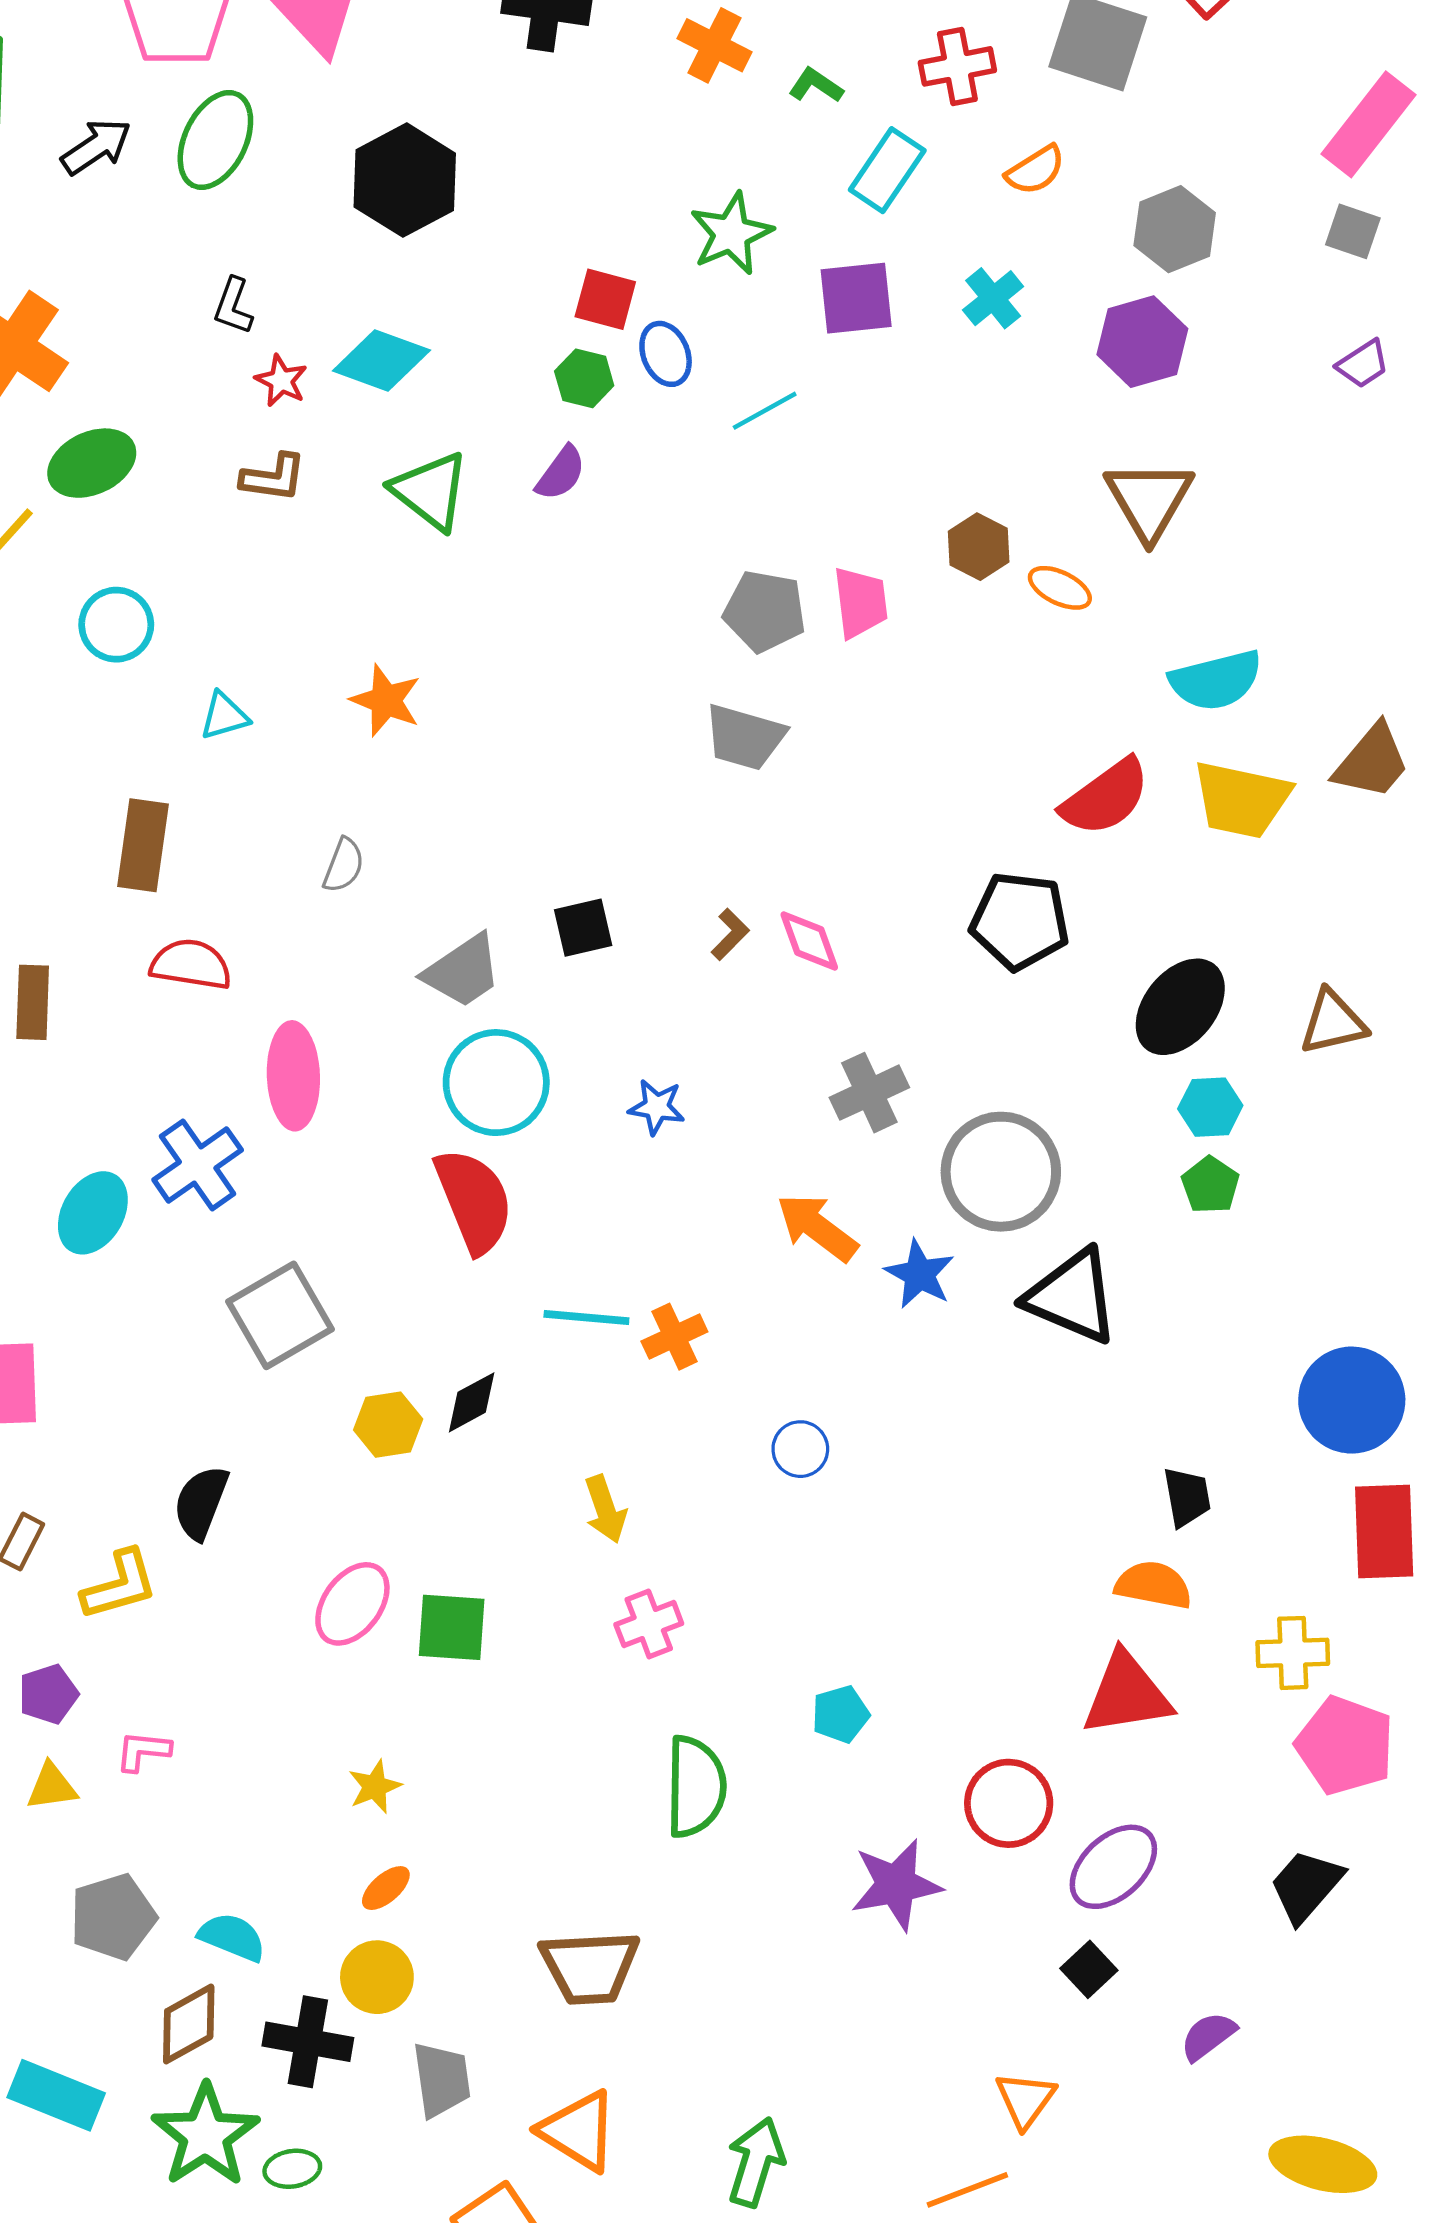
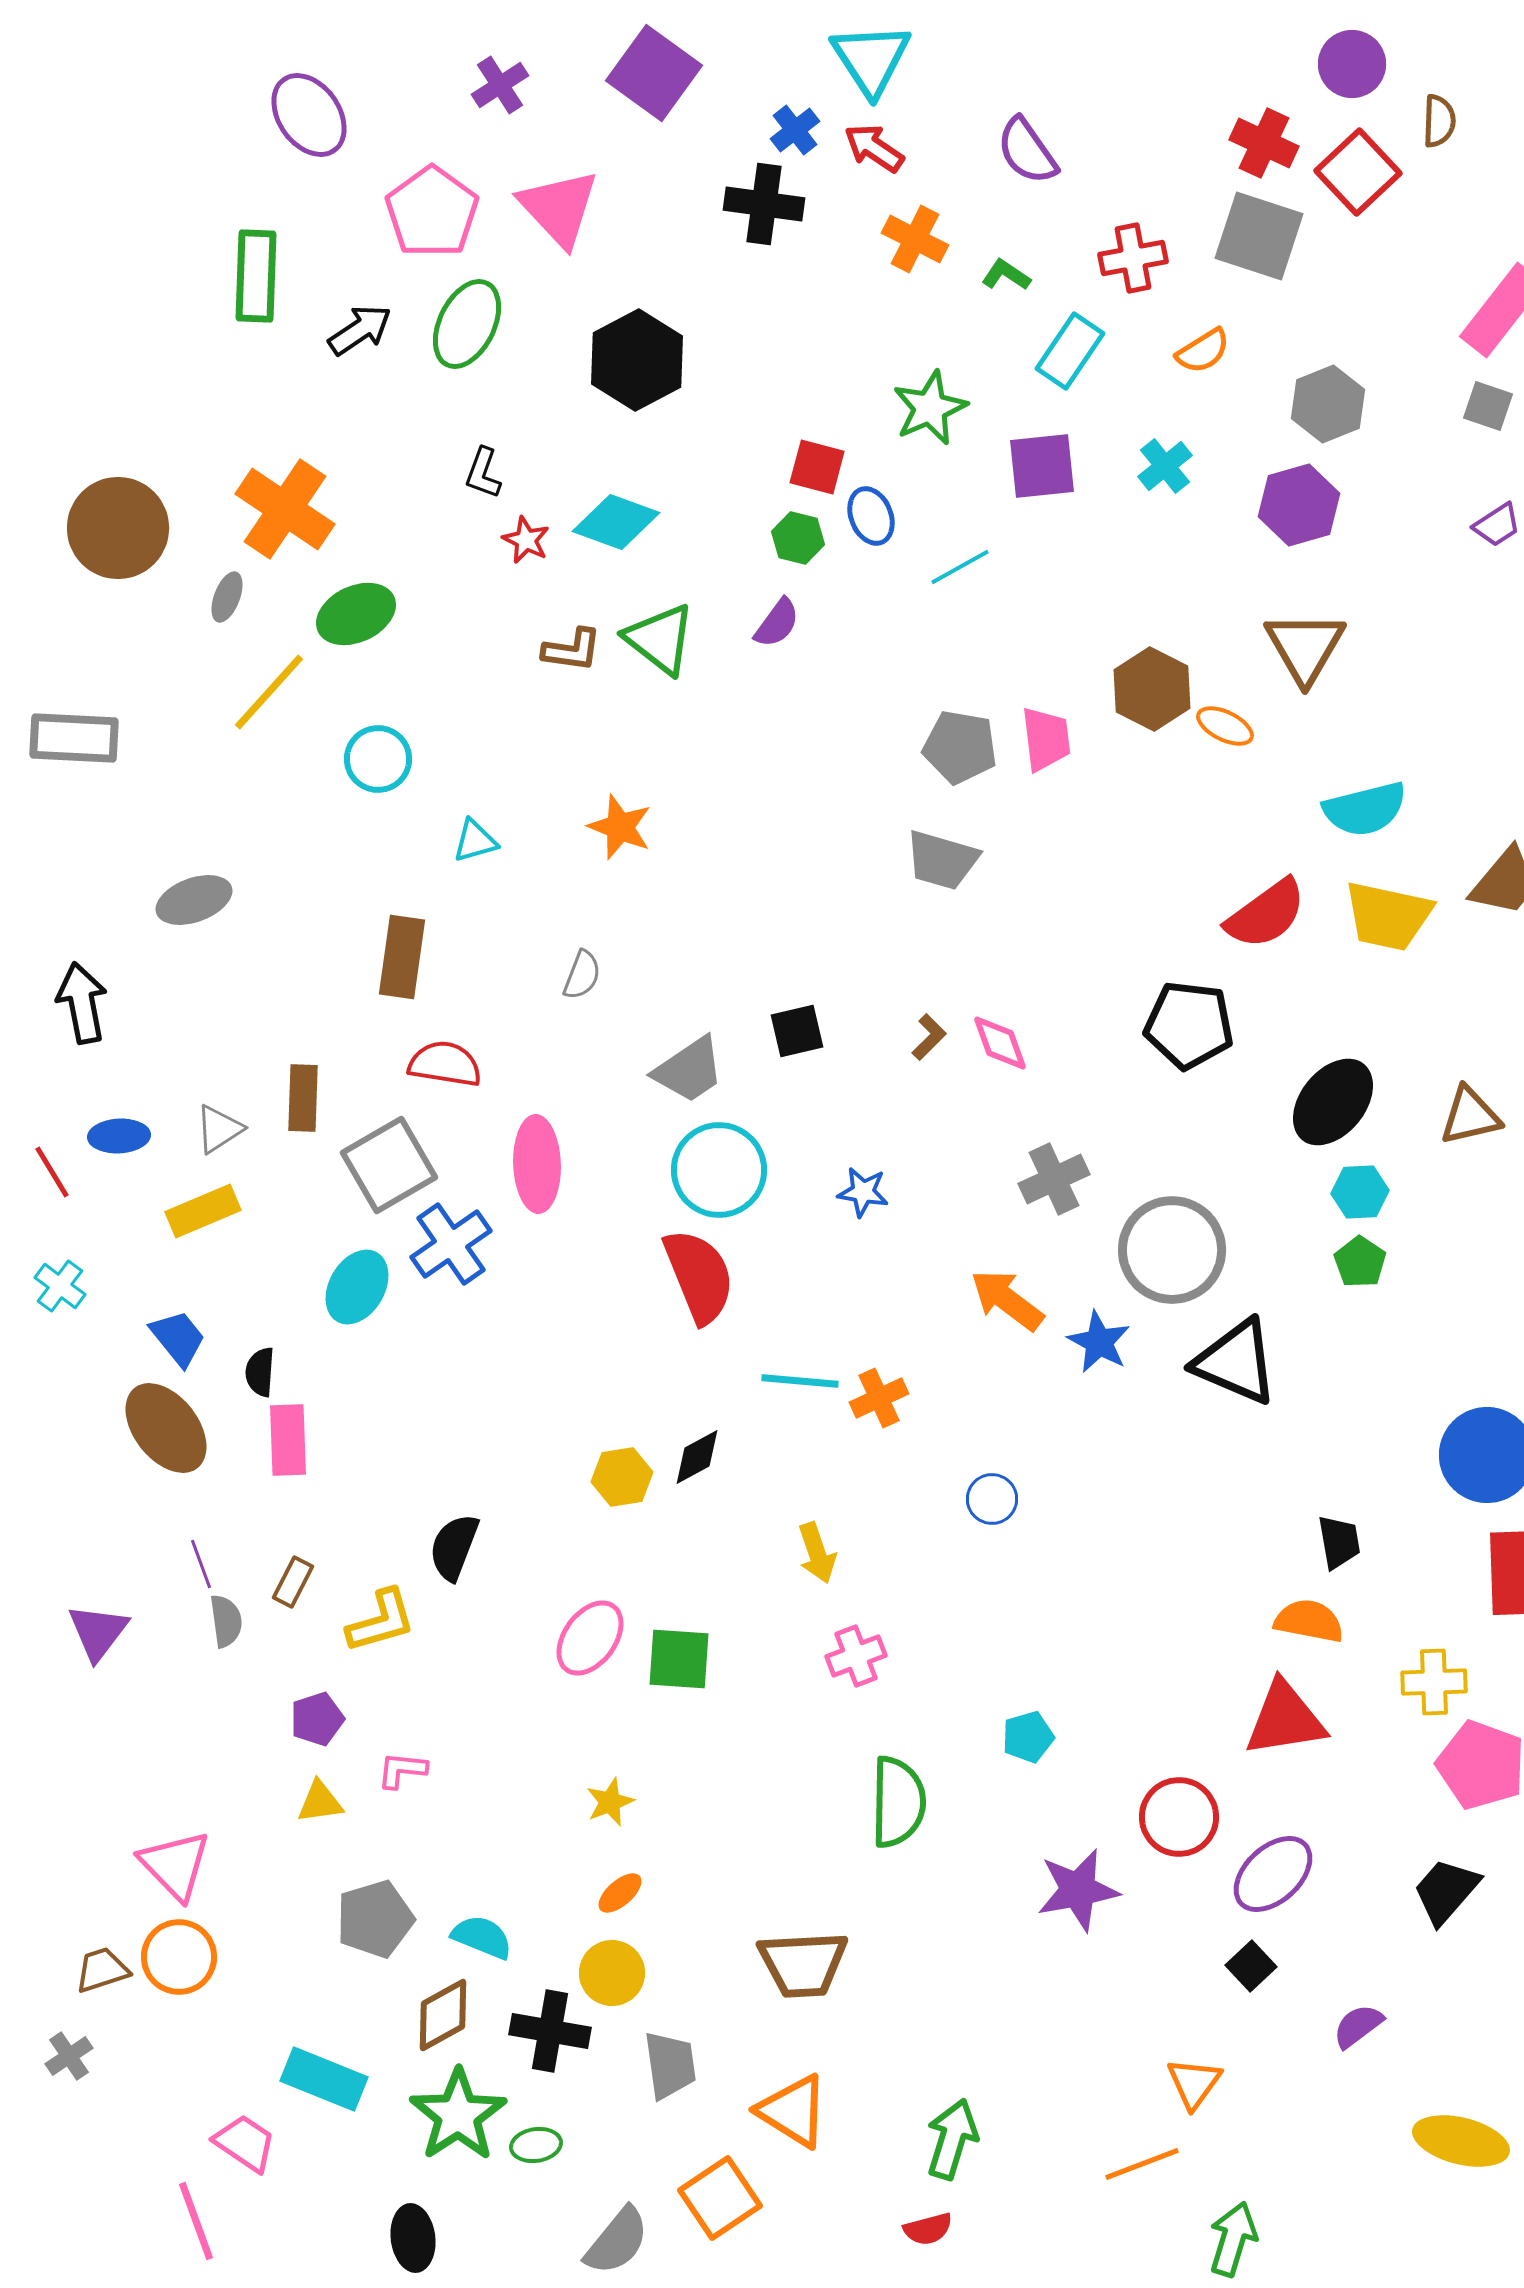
brown L-shape: (273, 478) -> (572, 650), moved
brown hexagon: (979, 547) -> (1152, 689), size x1.4
gray square: (280, 1315) -> (389, 1165), moved

